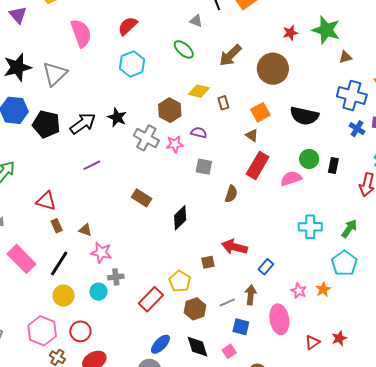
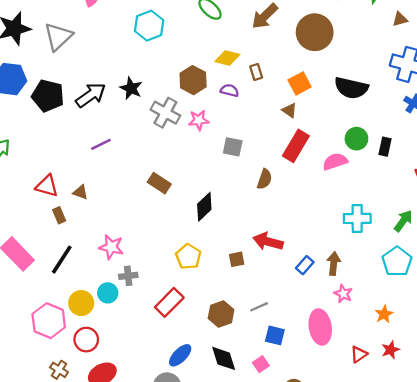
purple semicircle: (199, 133) -> (230, 90), moved
brown triangle: (85, 230) -> (80, 192), moved
yellow pentagon: (180, 281) -> (188, 257), moved
orange star: (323, 289) -> (384, 314), moved
brown arrow: (251, 295) -> (334, 264), moved
yellow circle: (64, 296) -> (81, 303), moved
pink hexagon: (42, 331) -> (49, 321), moved

